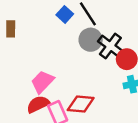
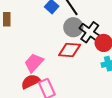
red diamond: (81, 104) -> (70, 50), moved

